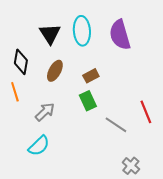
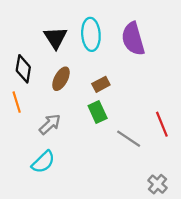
gray cross: (131, 166) -> (157, 184), moved

